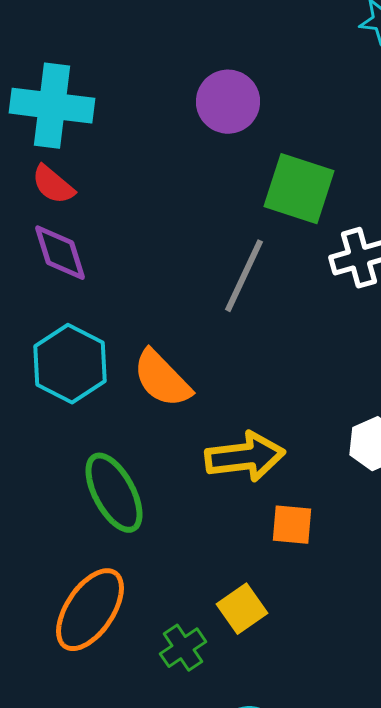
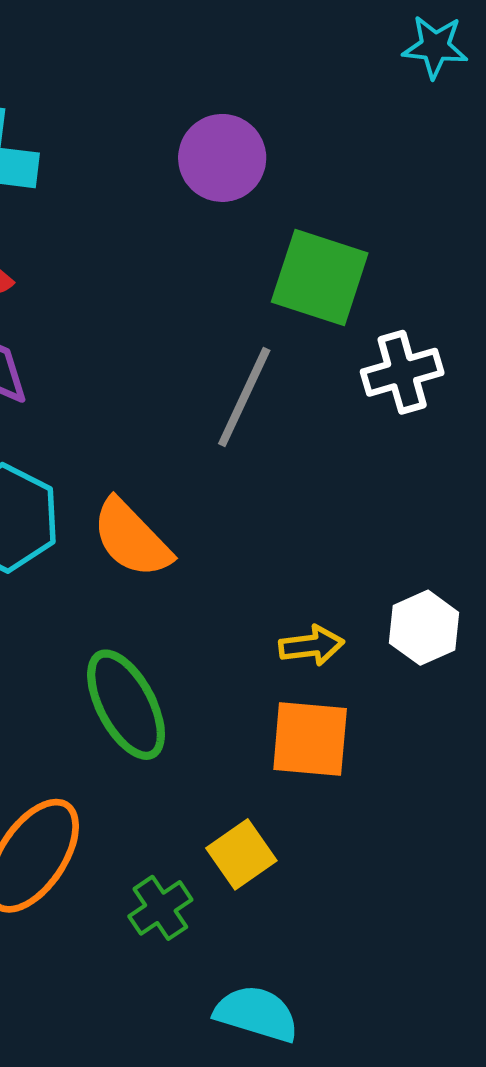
yellow arrow: (245, 457) -> (311, 646), moved, size x0.6
green ellipse: (114, 493) -> (126, 705), moved
orange square: (292, 525) -> (310, 739), size x1.4

